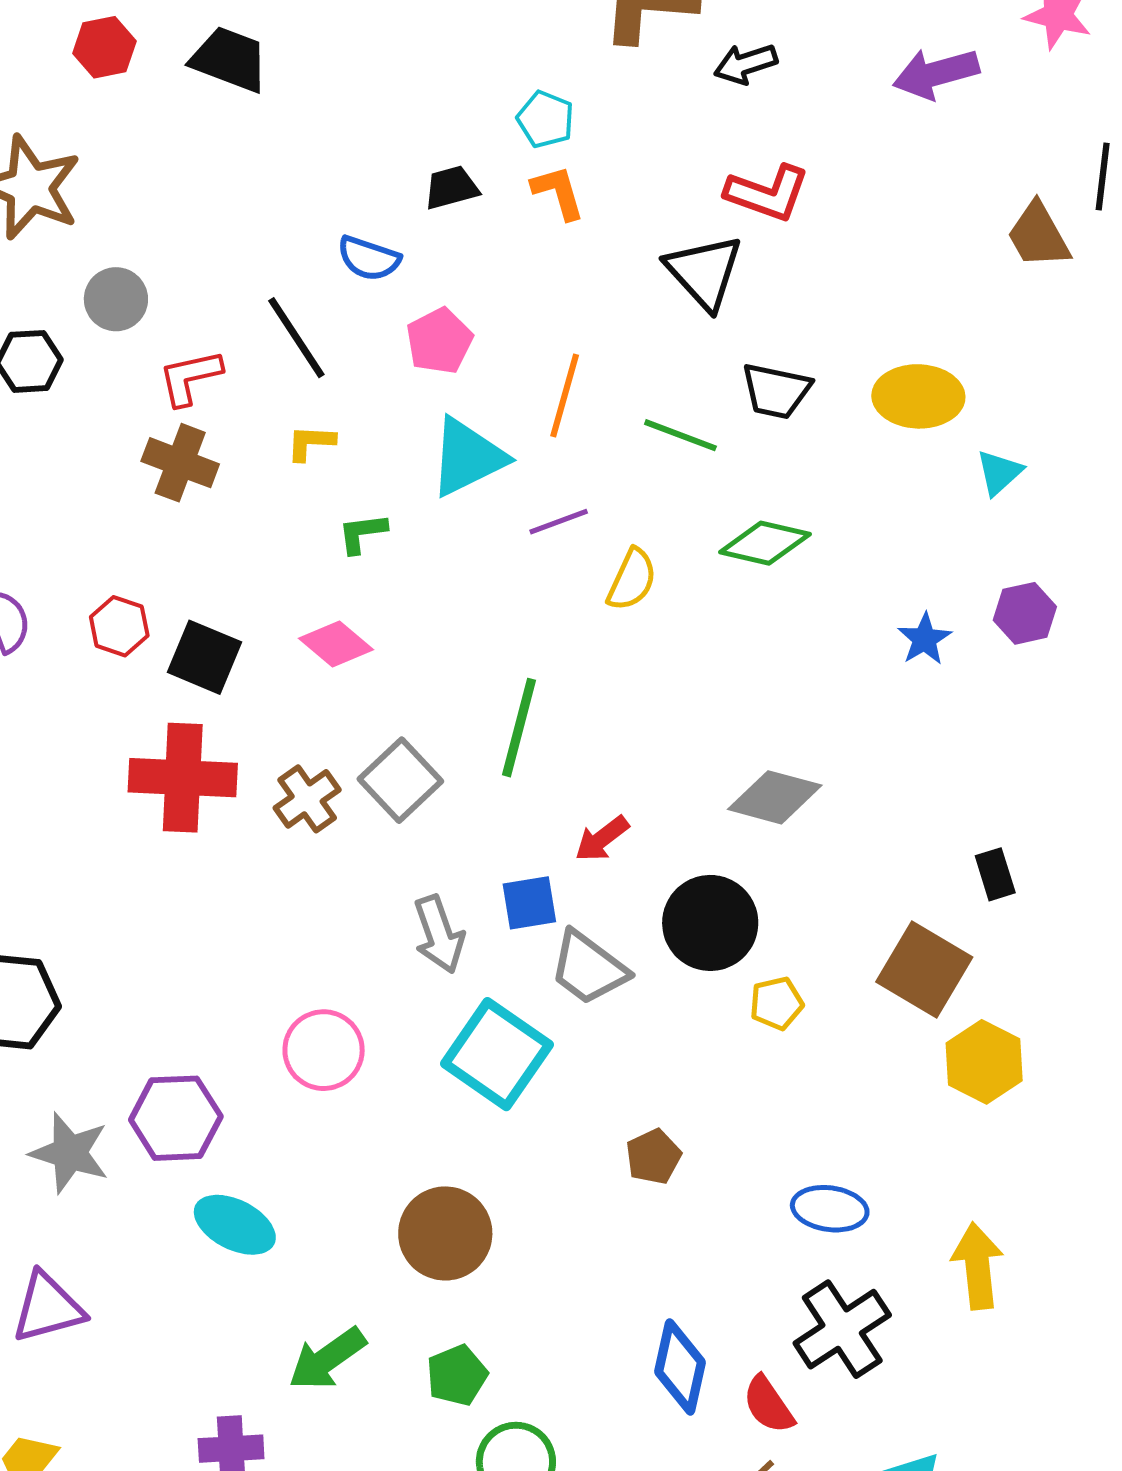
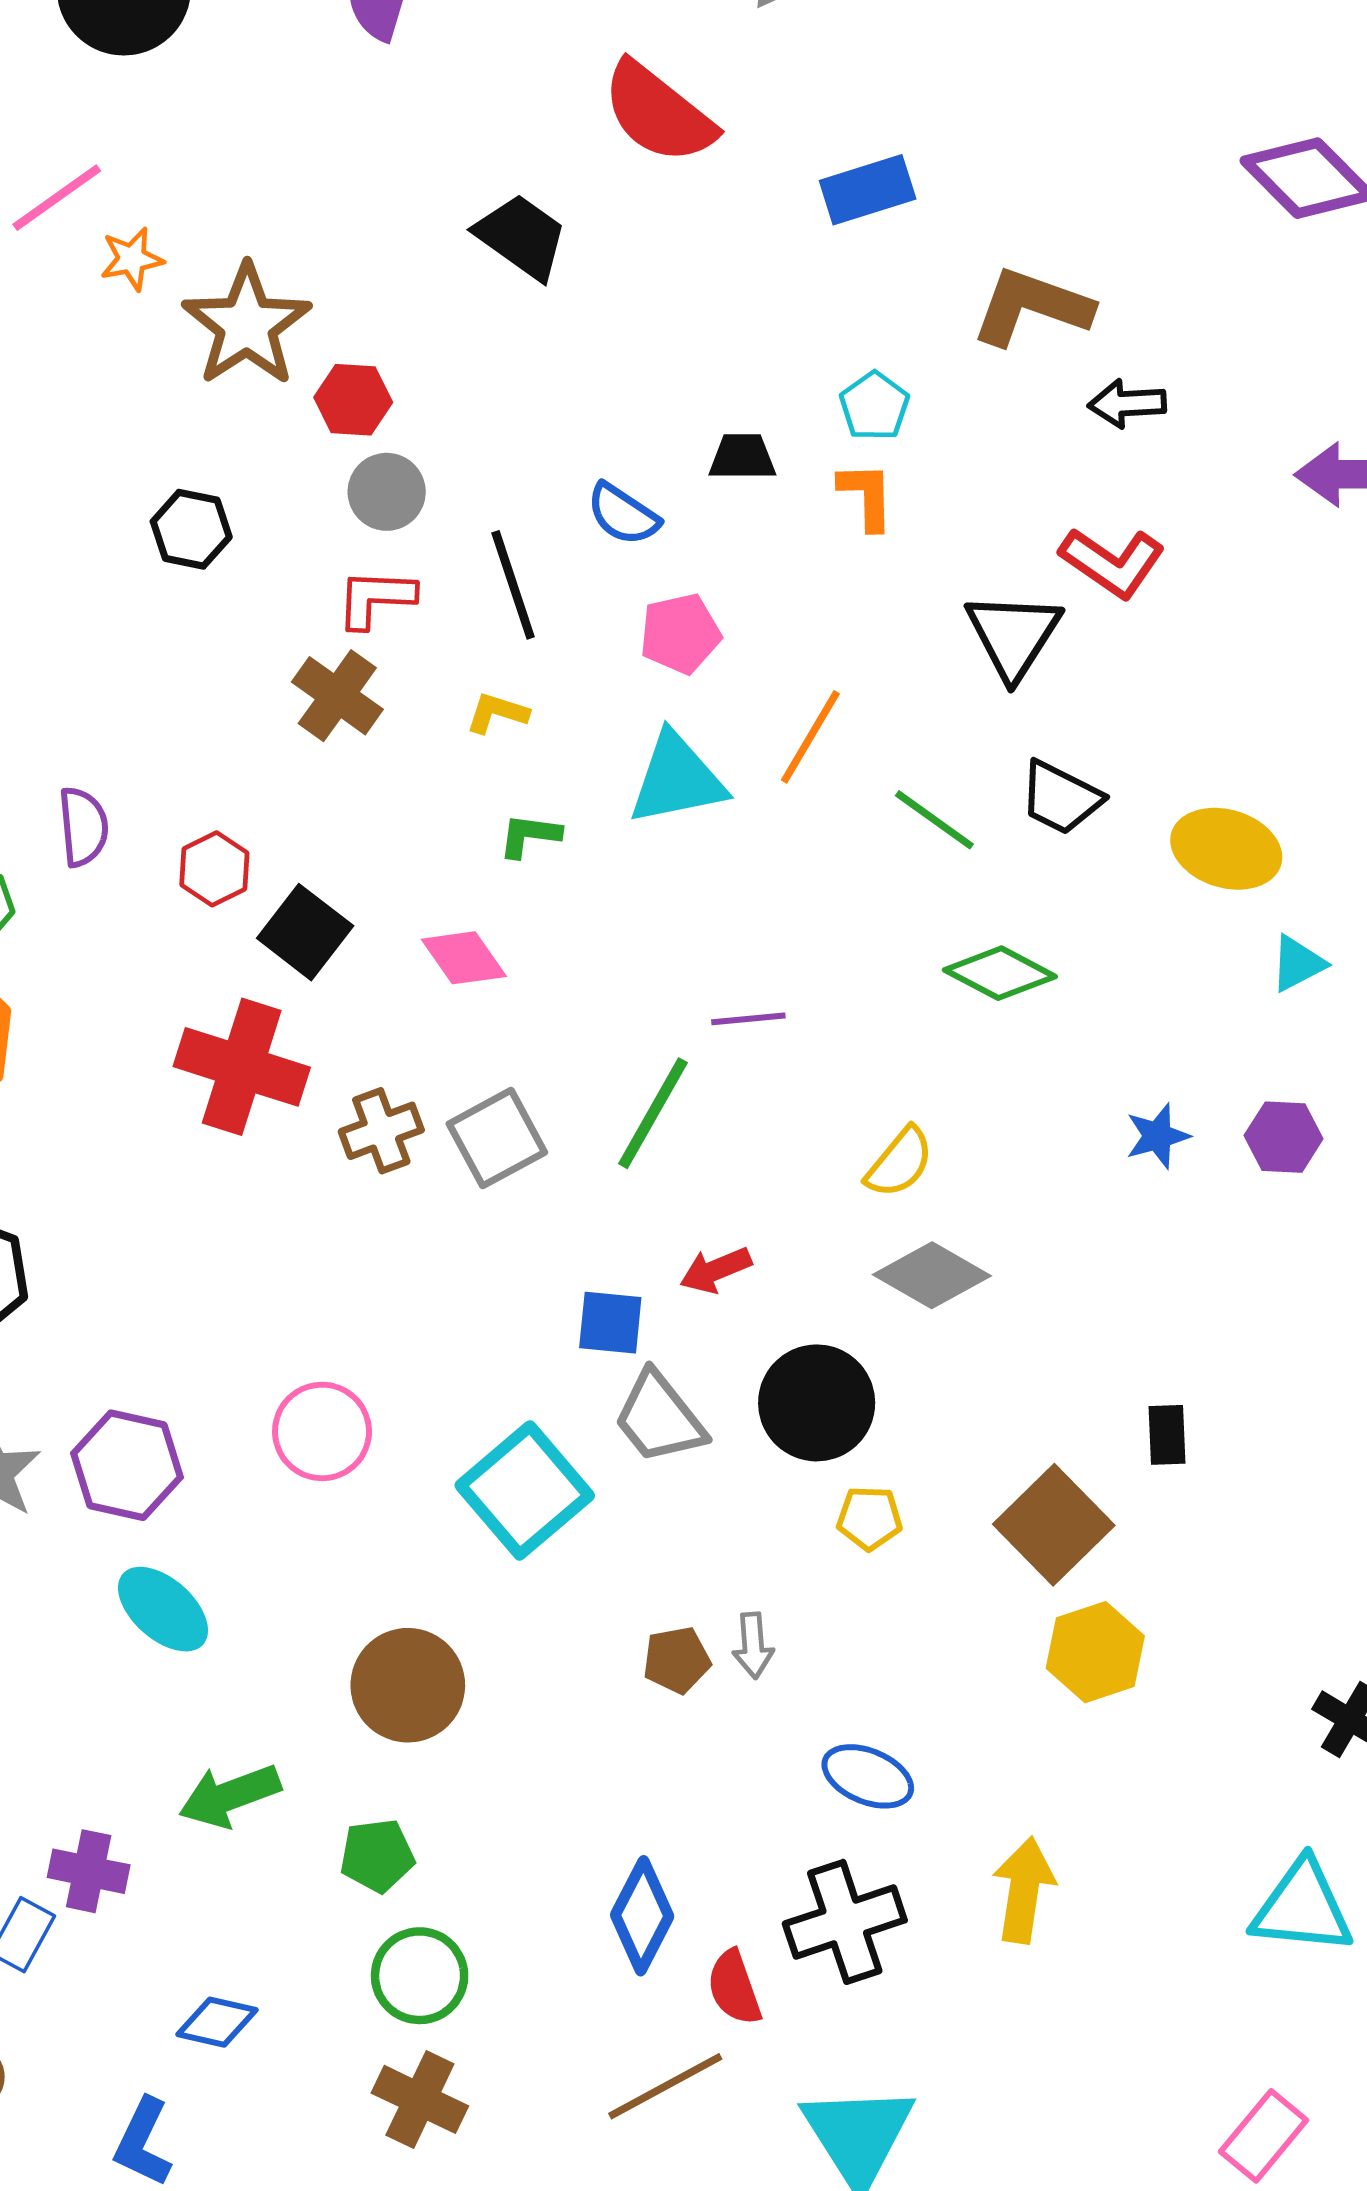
red hexagon: (104, 47) -> (353, 400), moved
gray circle: (116, 299) -> (387, 492), moved
purple line: (559, 522) -> (748, 1019), moved
yellow semicircle: (632, 580) -> (900, 1163), moved
gray arrow: (439, 934) -> (753, 1645), moved, size x0.7

